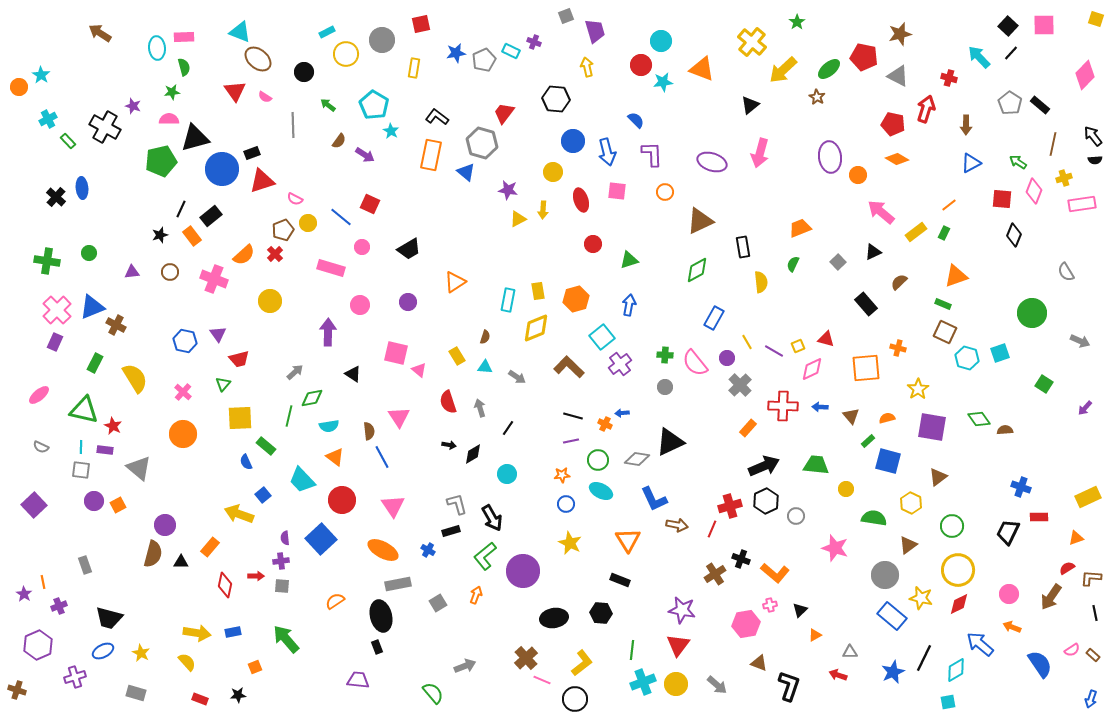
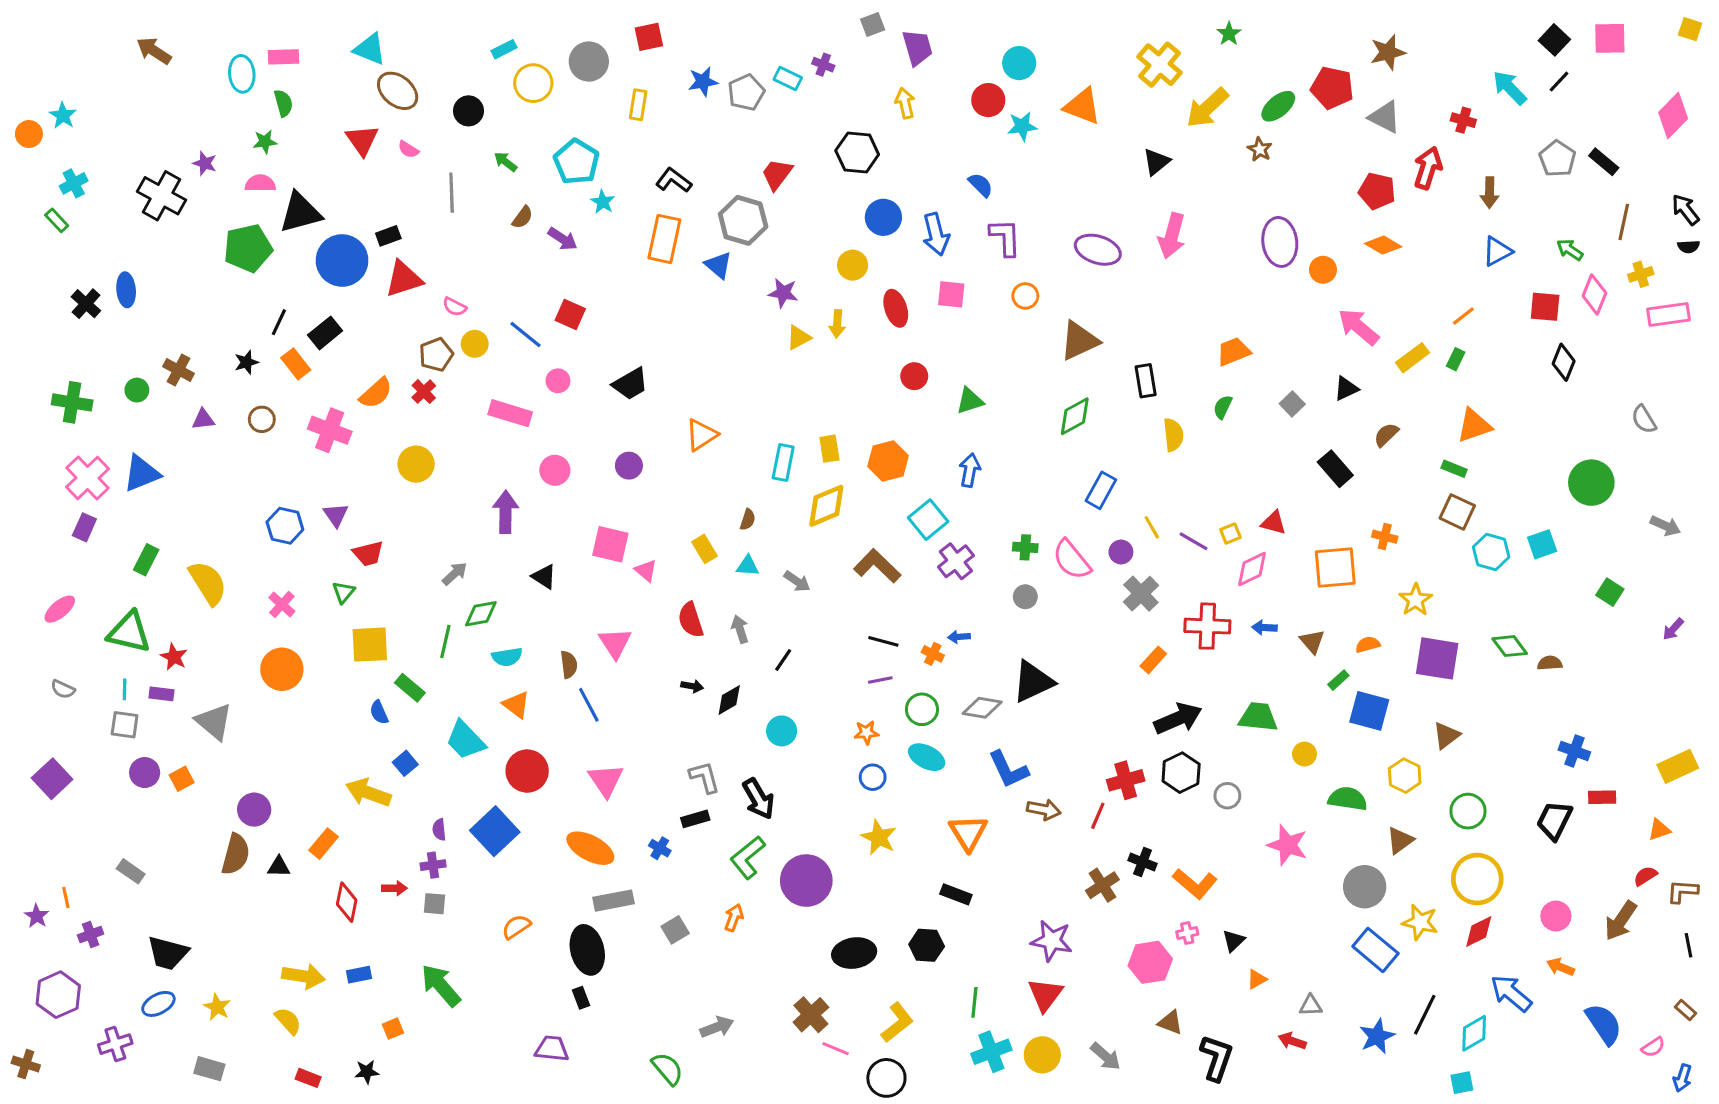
green rectangle: (68, 141) -> (57, 220), moved
brown cross: (116, 325) -> (179, 370), moved
gray rectangle: (85, 565) -> (131, 871), turned -36
pink semicircle: (1072, 650) -> (1653, 1047), moved

